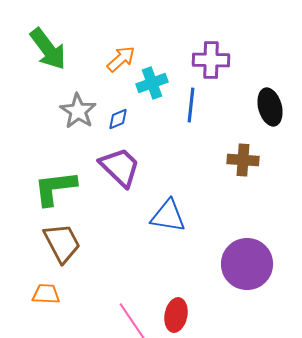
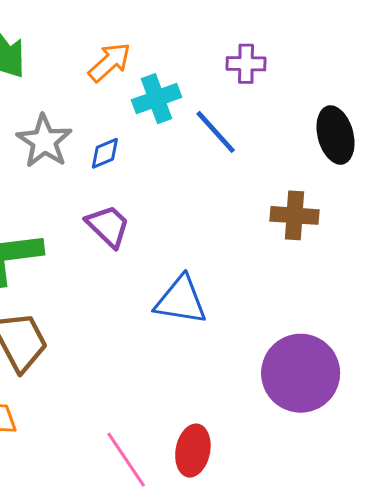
purple cross: (211, 60) -> (246, 64), size x0.7
blue line: (191, 105) -> (216, 132), turned -48
purple trapezoid: (120, 167) -> (108, 226), size x0.7

